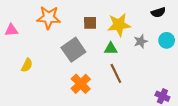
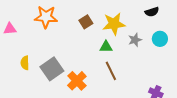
brown square: (90, 23) -> (86, 22), turned -32
gray square: (73, 50) -> (52, 69), moved
yellow semicircle: (27, 65) -> (25, 63), turned 152

